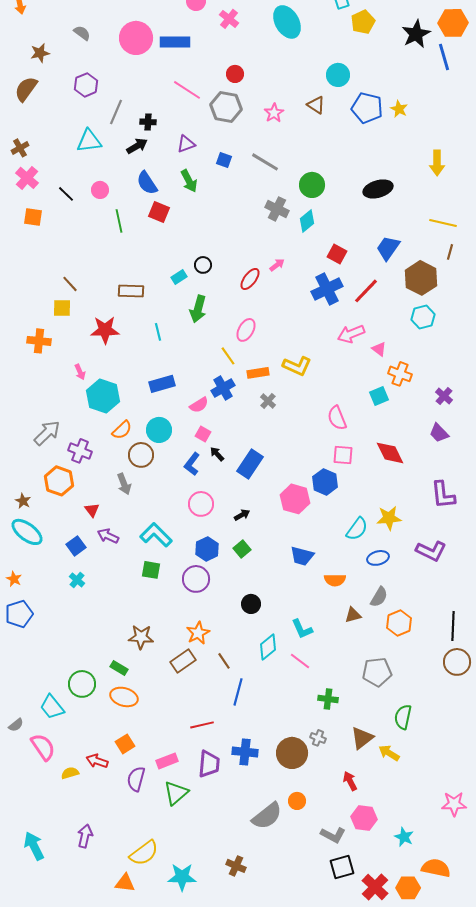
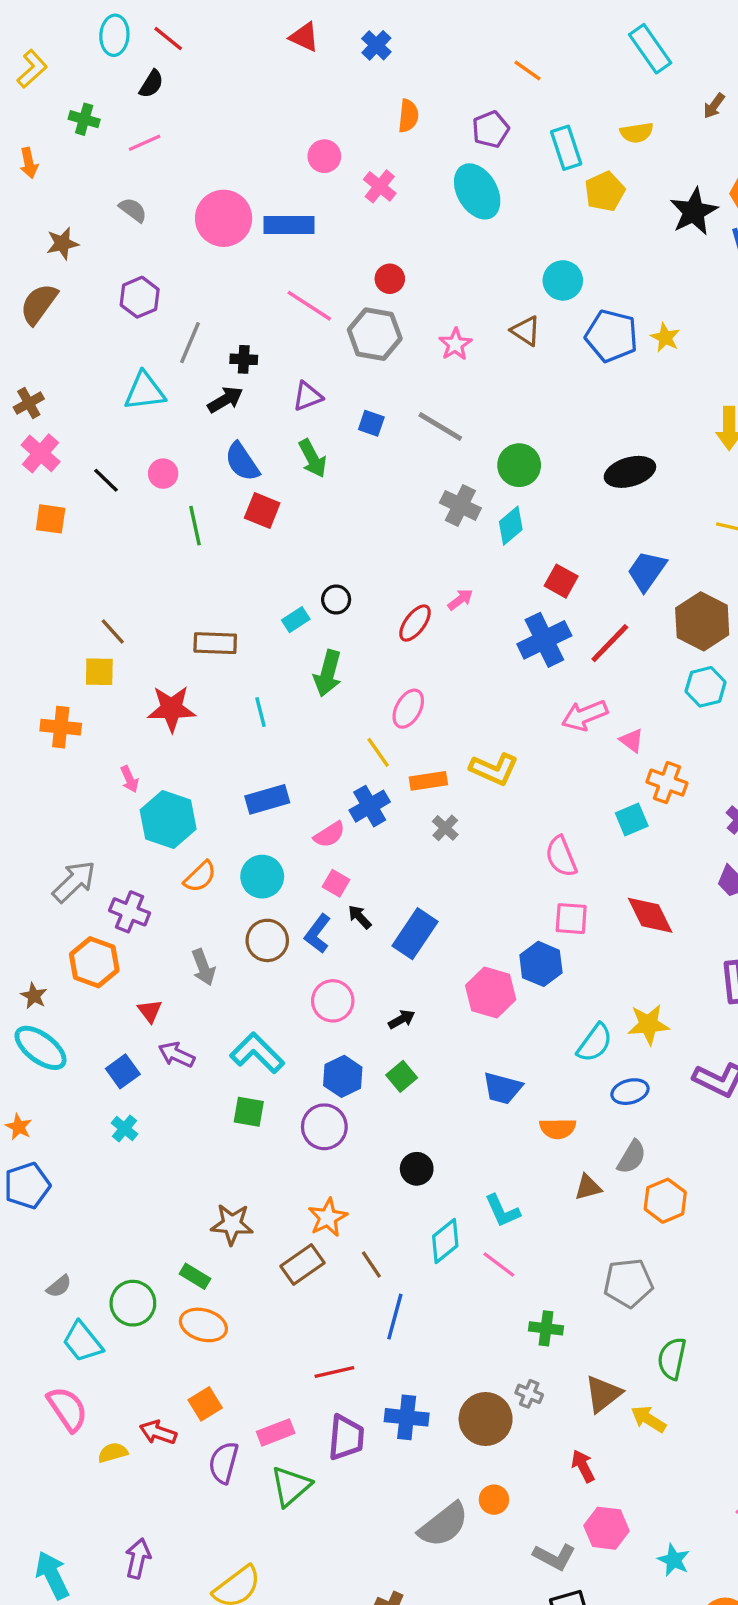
brown circle: (141, 455) -> (267, 940), moved
gray semicircle: (16, 725) -> (59, 1286), moved

